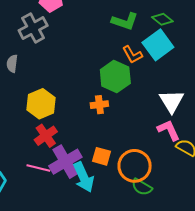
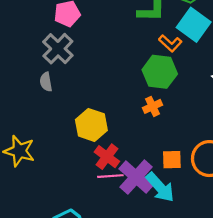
gray semicircle: (12, 64) -> (46, 82), moved
pink line: (38, 168) -> (110, 176), moved

